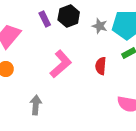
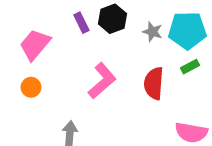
red semicircle: (101, 66) -> (154, 83), size x1.4

